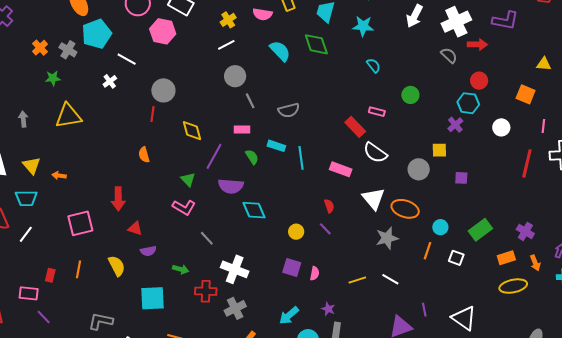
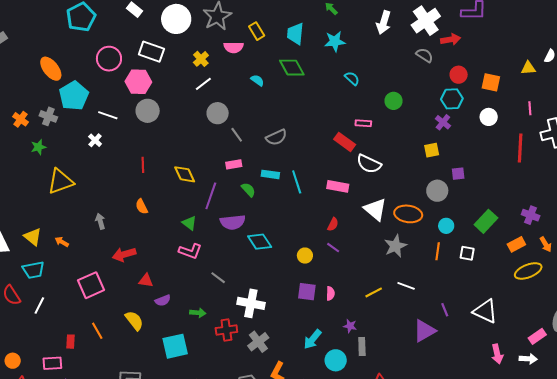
cyan semicircle: (280, 51) -> (257, 80), size x0.6
yellow triangle: (544, 64) -> (528, 68), moved
gray circle: (163, 90) -> (148, 111), moved
orange square: (526, 94) -> (491, 82), moved
gray arrow: (23, 119) -> (100, 221), moved
gray circle: (419, 169) -> (437, 191), moved
orange arrow: (59, 176) -> (62, 242), turned 32
red arrow: (118, 199) -> (124, 254), turned 85
red semicircle: (329, 206) -> (333, 224), turned 56
orange line: (79, 269) -> (97, 331), turned -30

